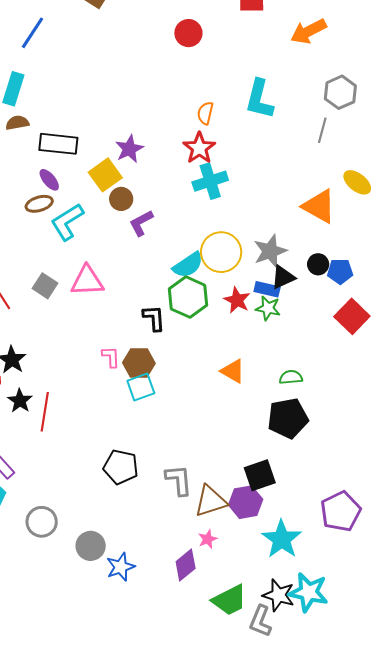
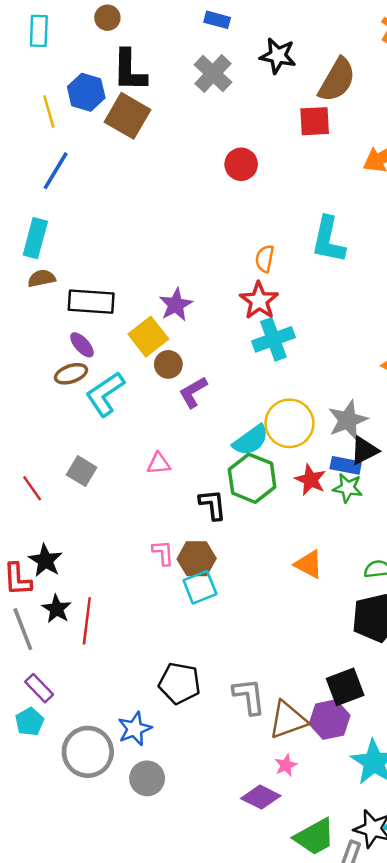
pink triangle: (87, 281) -> (159, 464), moved, size x0.6
gray circle: (42, 522) -> (88, 752), size x1.4
purple diamond: (186, 565) -> (261, 797), turned 68
blue star: (121, 567) -> (135, 729), moved

